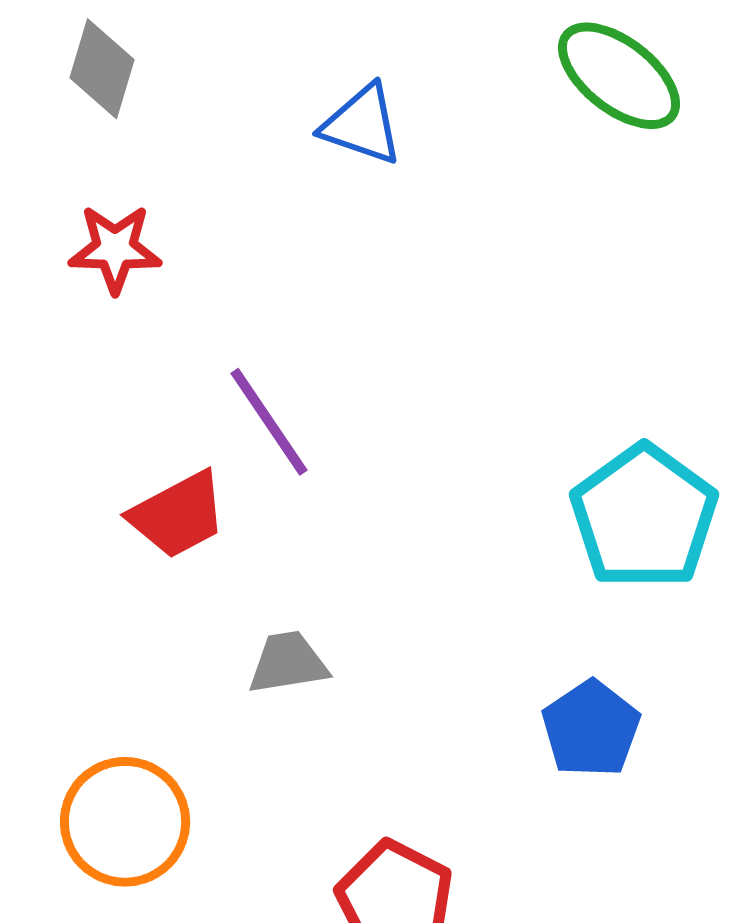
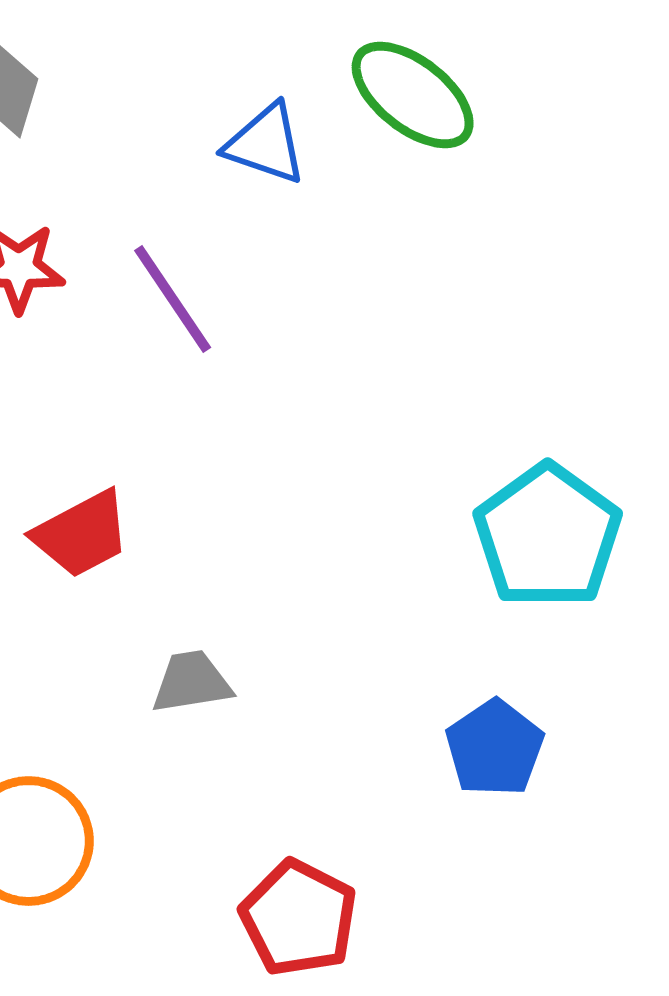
green ellipse: (619, 76) -> (413, 95), moved
purple line: (269, 422) -> (173, 299), moved

